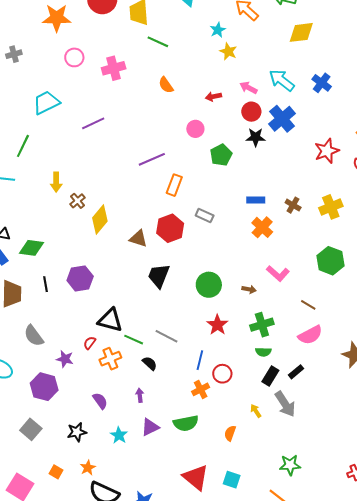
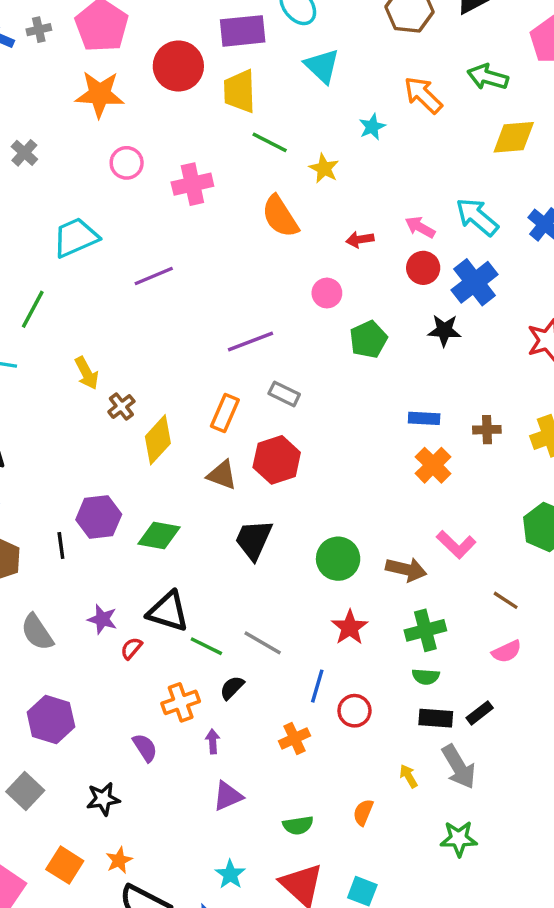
yellow star: (228, 52) -> (324, 168), moved
gray cross: (14, 54) -> (24, 153), turned -35
orange semicircle: (166, 85) -> (280, 216), size x1.5
black star: (256, 137) -> (444, 330), moved
yellow arrow: (56, 182) -> (87, 373), turned -30
orange rectangle: (174, 185) -> (225, 413), moved
brown cross: (293, 205) -> (487, 430), turned -35
gray rectangle: (205, 216) -> (284, 394), moved
green diamond: (32, 248) -> (159, 536), moved
purple hexagon: (80, 278) -> (99, 517), moved
brown arrow: (249, 289) -> (406, 569), size x1.6
pink semicircle: (310, 335) -> (507, 652), size x0.7
purple star: (65, 359) -> (102, 619), moved
orange cross: (110, 359) -> (181, 702), moved
black semicircle: (150, 363) -> (232, 688), turned -91
black rectangle: (270, 376) -> (436, 718), turned 60
orange cross: (201, 389) -> (294, 738), moved
green semicircle: (186, 423) -> (298, 825), moved, size x0.7
cyan star: (119, 435) -> (230, 874), moved
green star: (290, 465) -> (459, 839), moved
orange square: (56, 472) -> (65, 865), size x1.5

